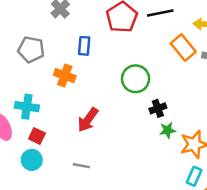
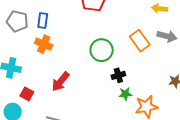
blue rectangle: (84, 46) -> (43, 21), moved
orange rectangle: (183, 48) -> (140, 41), moved
red square: (37, 136) -> (27, 94), moved

